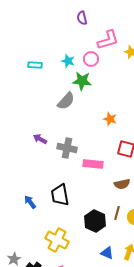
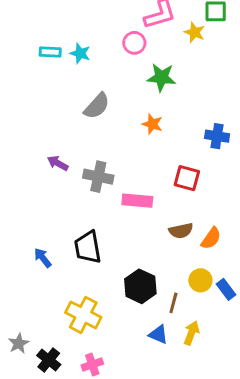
cyan star: (68, 61) -> (80, 53), moved
green star: (82, 81) -> (161, 77), moved
orange star: (110, 119) -> (152, 124), moved
brown line: (117, 213) -> (173, 303), moved

